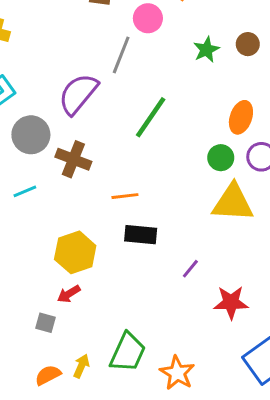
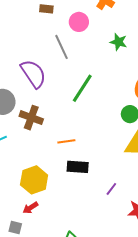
green star: (206, 50) -> (118, 42), turned -30
gray line: (121, 55) -> (62, 47), turned -45
purple semicircle: (78, 94) -> (33, 74), turned 108

